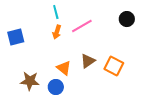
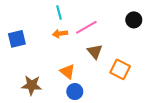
orange arrow: (57, 32) -> (60, 34), turned 64
brown triangle: (88, 61) -> (95, 52), moved, turned -35
blue circle: (56, 87) -> (75, 92), moved

